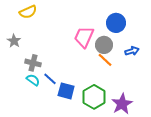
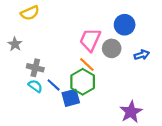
orange line: (105, 60) -> (87, 65), moved
blue square: (66, 91) -> (71, 98), turned -30
green hexagon: (94, 97) -> (83, 82), moved

